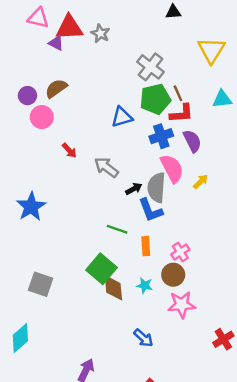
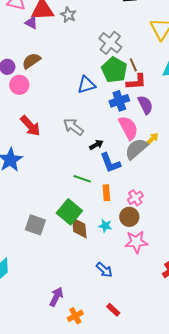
green pentagon: (155, 99) -> (114, 70), turned -30
red arrow: (69, 150) -> (30, 126), moved, size x1.6
gray semicircle: (156, 188) -> (136, 149), moved, turned 45
gray square: (41, 284) -> (35, 225), moved

